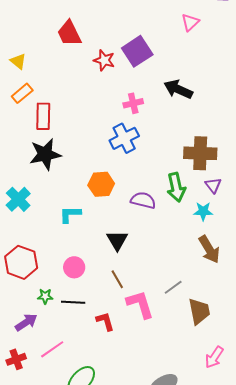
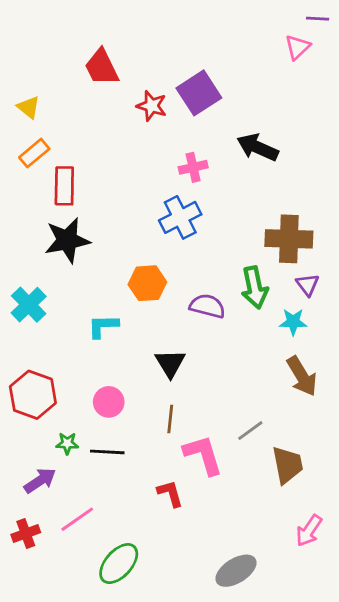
pink triangle: (190, 22) -> (297, 47), moved
brown line: (117, 279) -> (170, 419), turned 36
red L-shape: (105, 321) -> (170, 493), moved

